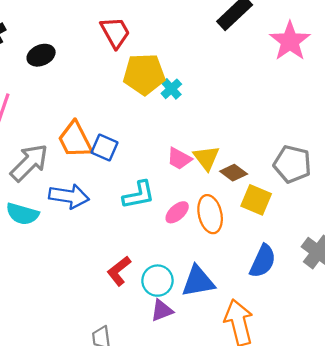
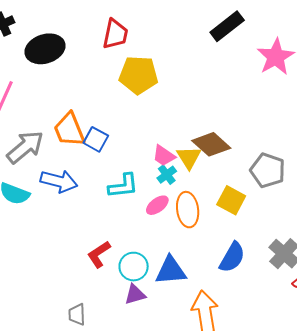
red trapezoid: (115, 32) -> (115, 34), turned 36
black ellipse: (41, 55) -> (45, 49), size x1.5
cyan cross: (171, 89) -> (167, 175), moved
brown diamond: (234, 173) -> (211, 144), moved, size x1.5

